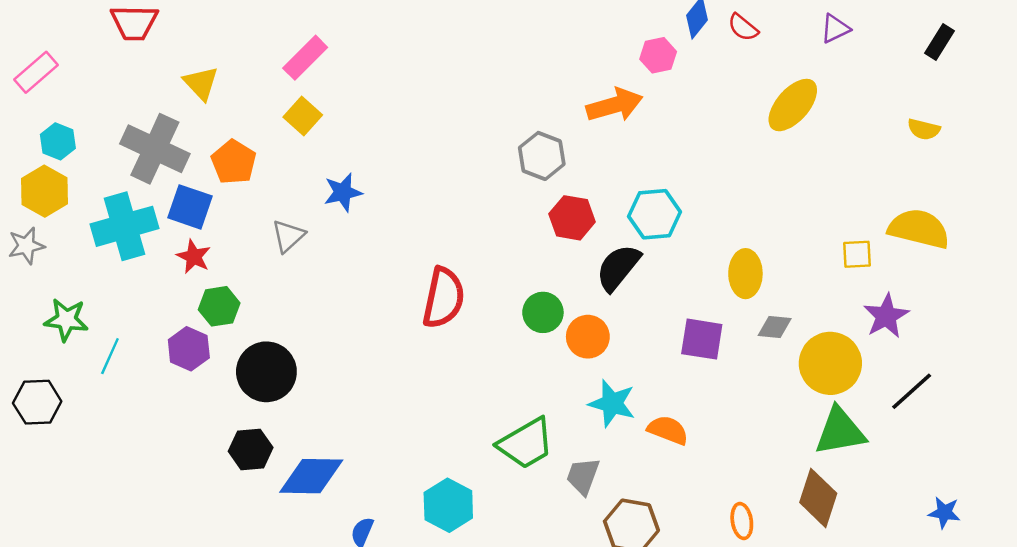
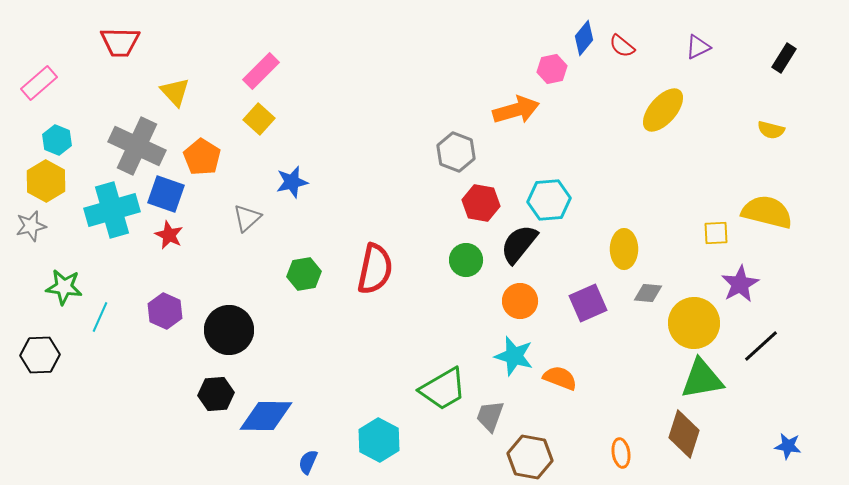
green hexagon: (219, 306) -> (304, 274), moved
green circle: (543, 312) -> (466, 260), moved
orange circle: (588, 337) -> (520, 301), moved
purple square: (702, 339) -> (588, 303), turned -33

